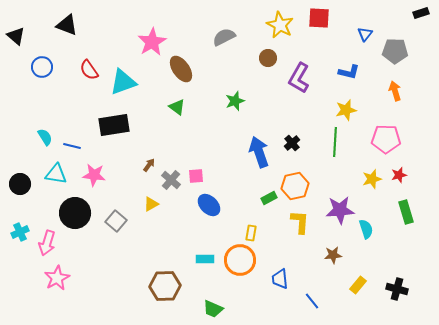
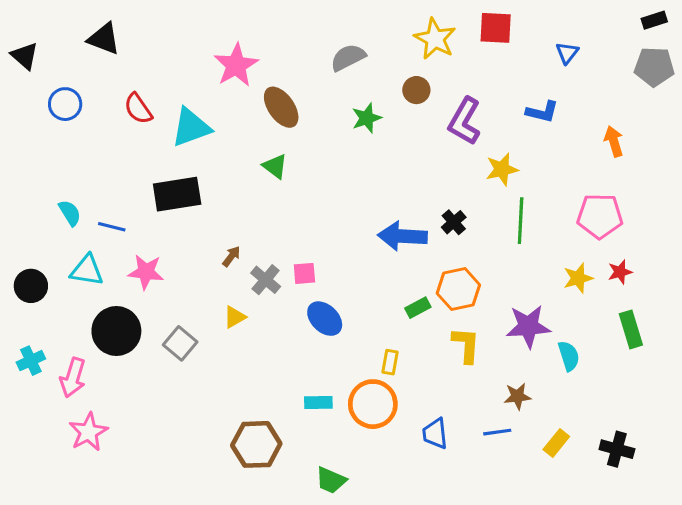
gray pentagon: (395, 51) -> (654, 67), moved
green star: (235, 101) -> (367, 118), moved
yellow star: (346, 110) -> (502, 169), moved
blue arrow: (259, 152) -> (402, 236), turned -68
blue line: (312, 301) -> (497, 432), moved, turned -60

